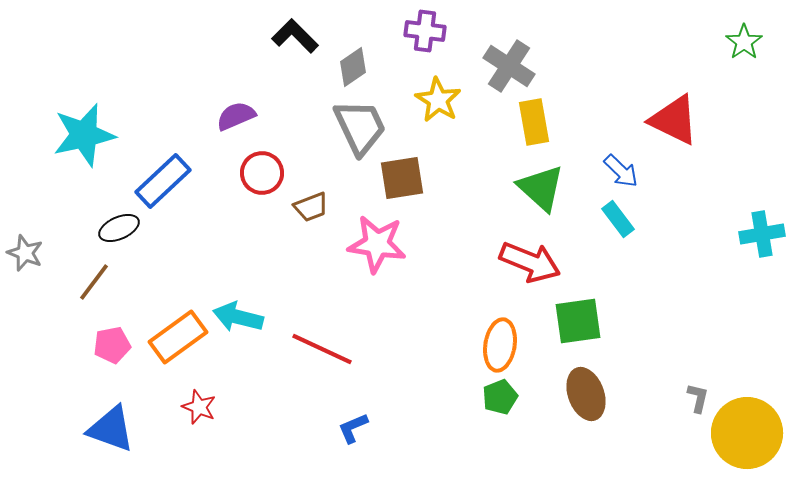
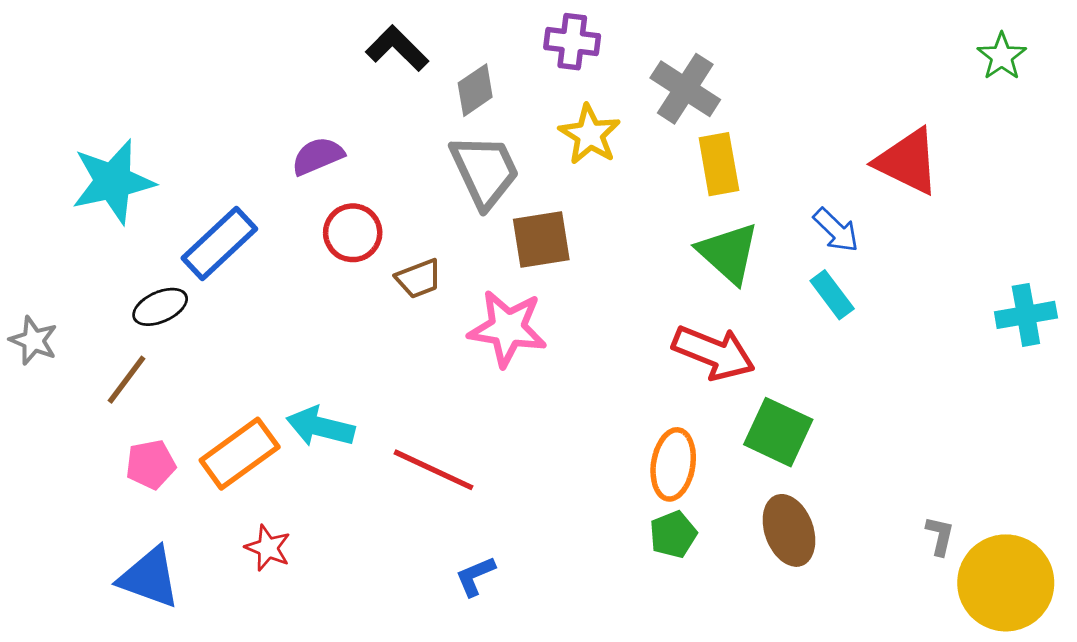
green square: (578, 321) -> (778, 432), turned 33

